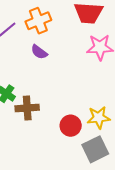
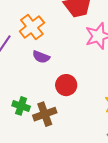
red circle: (71, 126) -> (66, 85), moved

